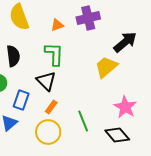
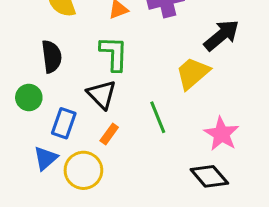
green line: (83, 121) -> (158, 117), moved
yellow circle: (48, 132) -> (83, 170), moved

